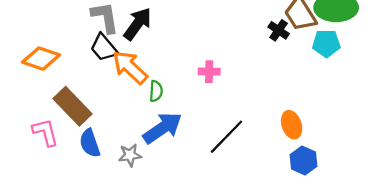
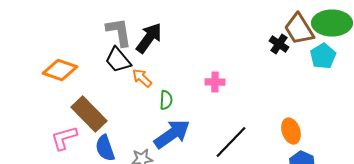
cyan pentagon: (326, 43) -> (323, 56), turned -30
orange arrow: (130, 67) -> (142, 78), size x0.6
pink L-shape: (45, 132) -> (64, 138), turned -92

